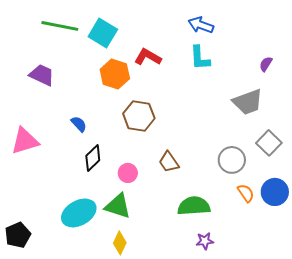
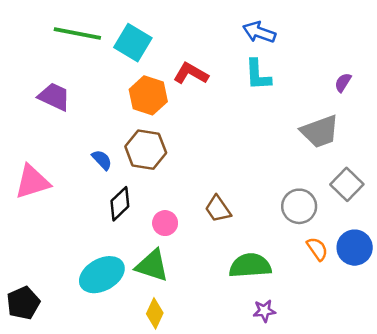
brown hexagon: (139, 116) -> (146, 150), moved

